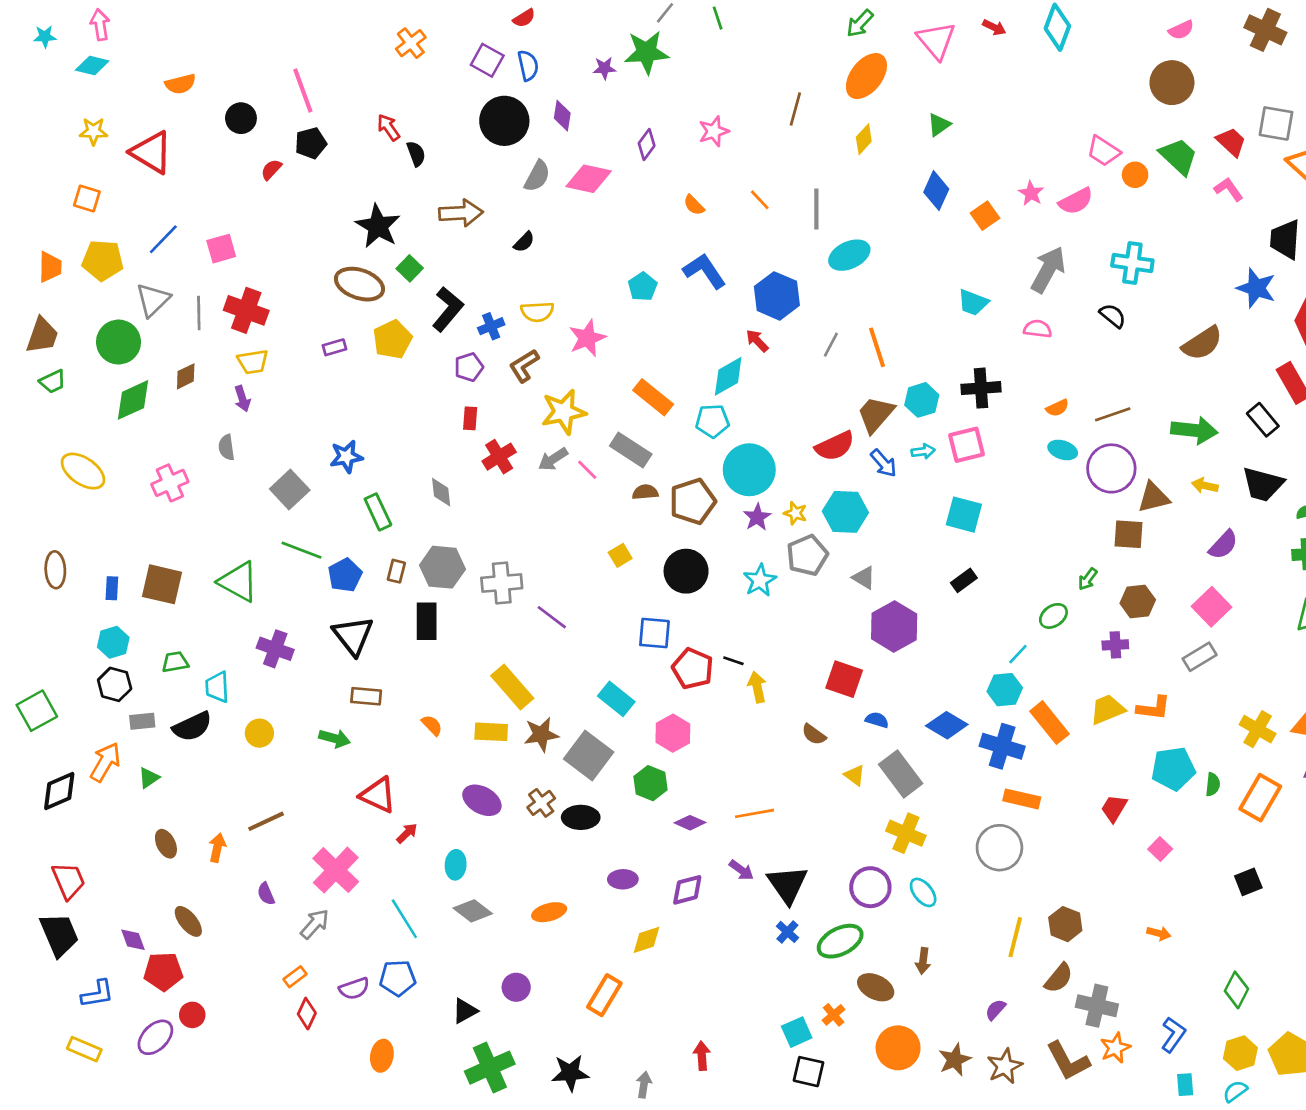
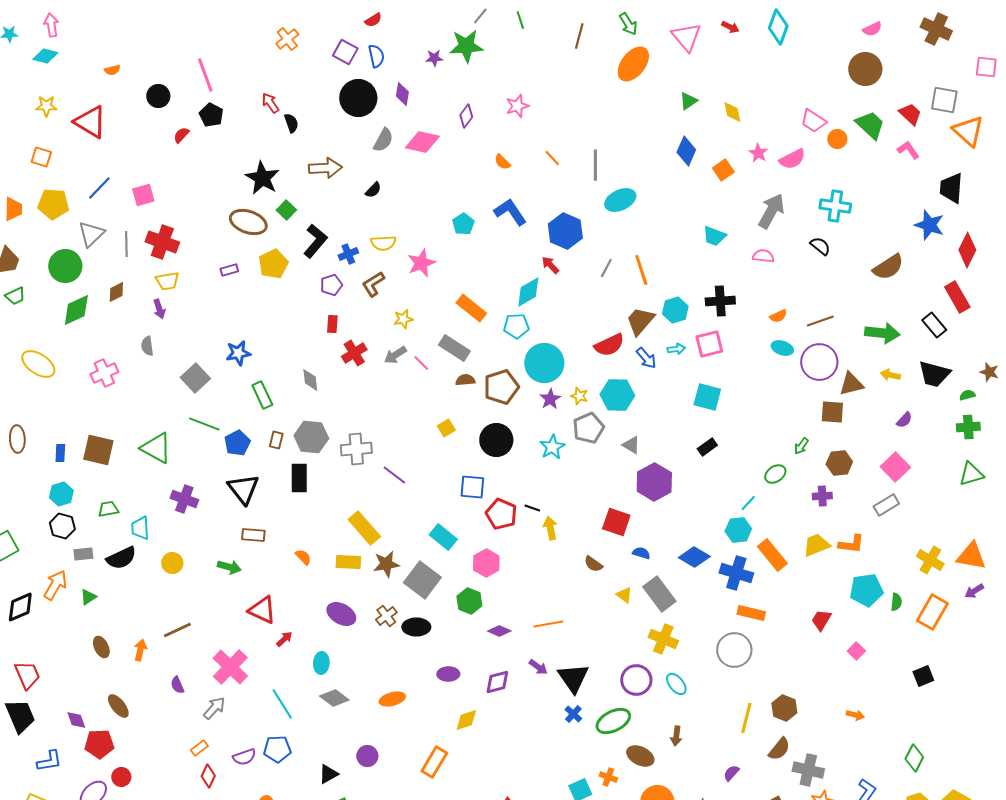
green arrow: (860, 23) -> (628, 24), turned -75
orange semicircle: (180, 84) -> (112, 70), size x0.7
brown line: (795, 109) -> (579, 36), moved
yellow diamond: (864, 139) -> (732, 112), moved, turned -55
black pentagon: (311, 143) -> (211, 115), turned -30
yellow star: (564, 412) -> (403, 319), size x0.6
purple semicircle: (1223, 545) -> (904, 420), size x0.7
orange cross: (834, 1015) -> (608, 777), turned -30

